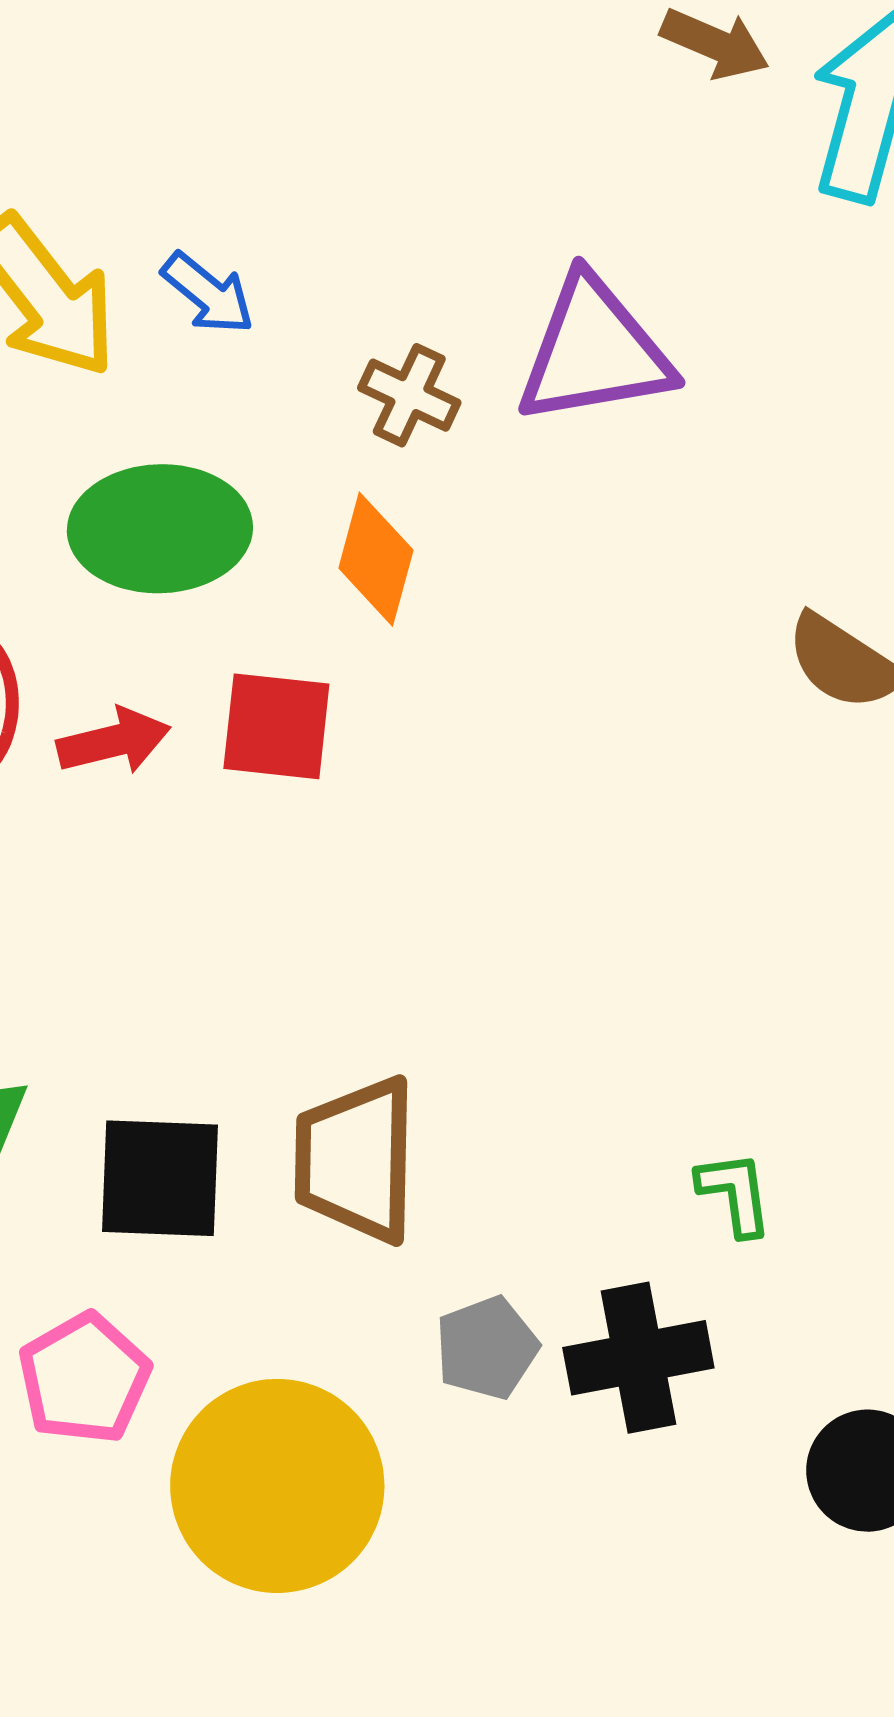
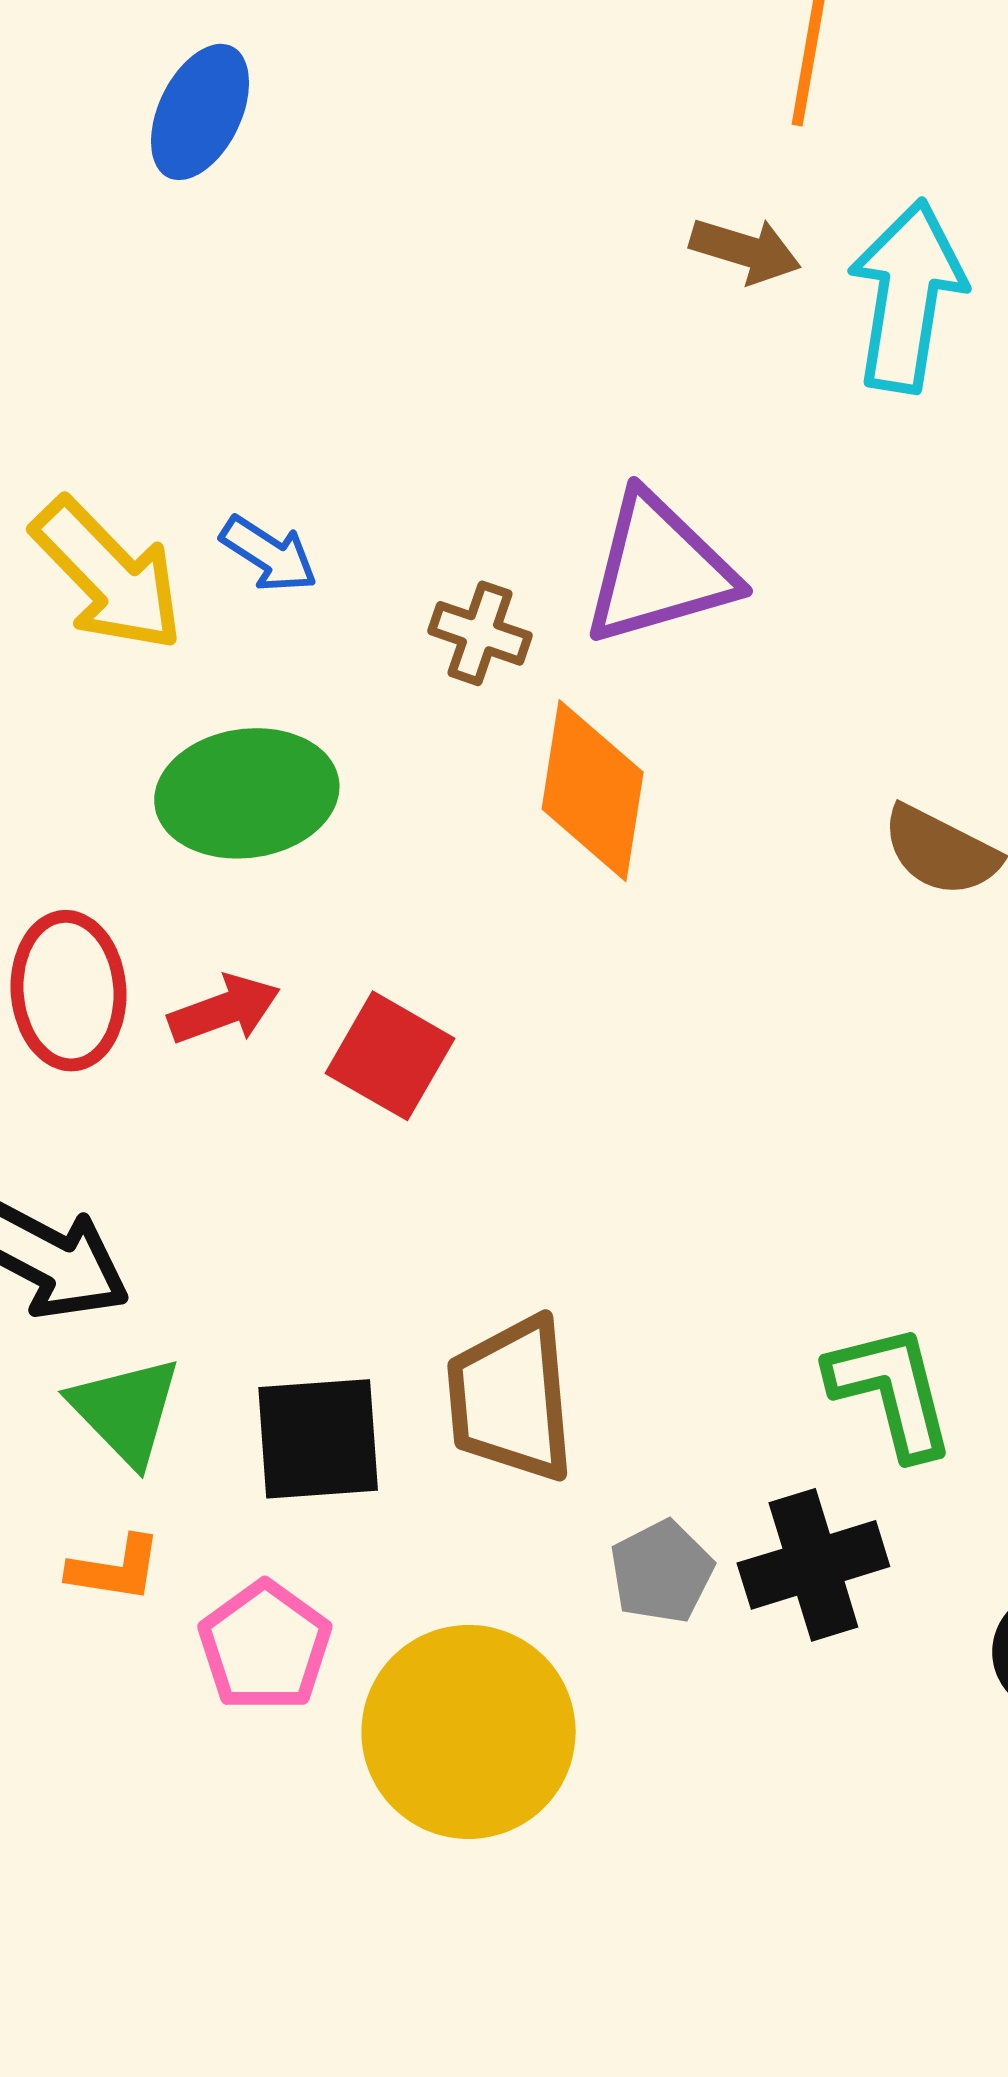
orange diamond: (376, 559) -> (593, 791), moved, size x1.4
red square: (276, 726) -> (390, 1056), moved, turned 30
green L-shape: (735, 1193) -> (891, 1391), size x1.6

